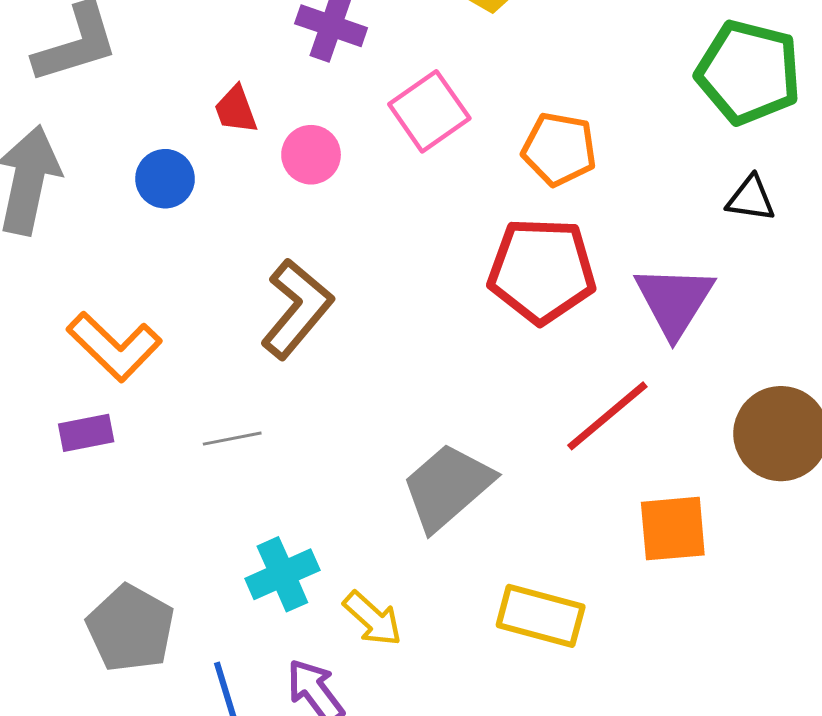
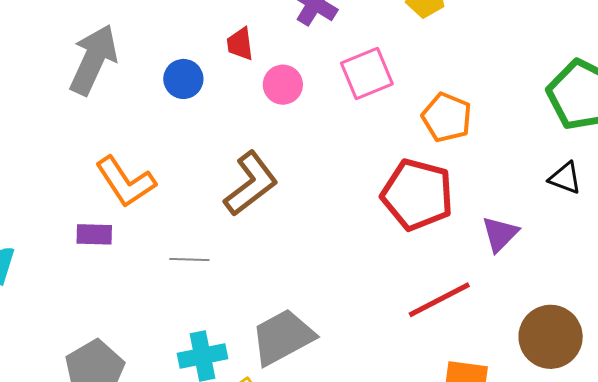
purple triangle: (674, 301) -> (500, 234), size x0.7
gray trapezoid: (447, 487) -> (283, 337), moved

